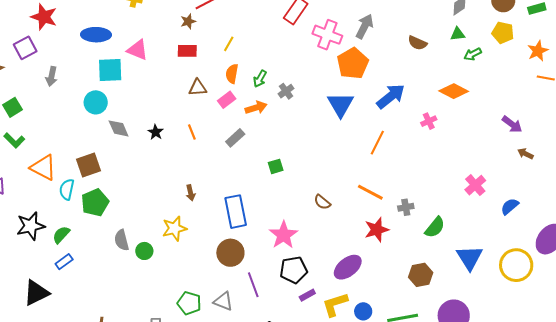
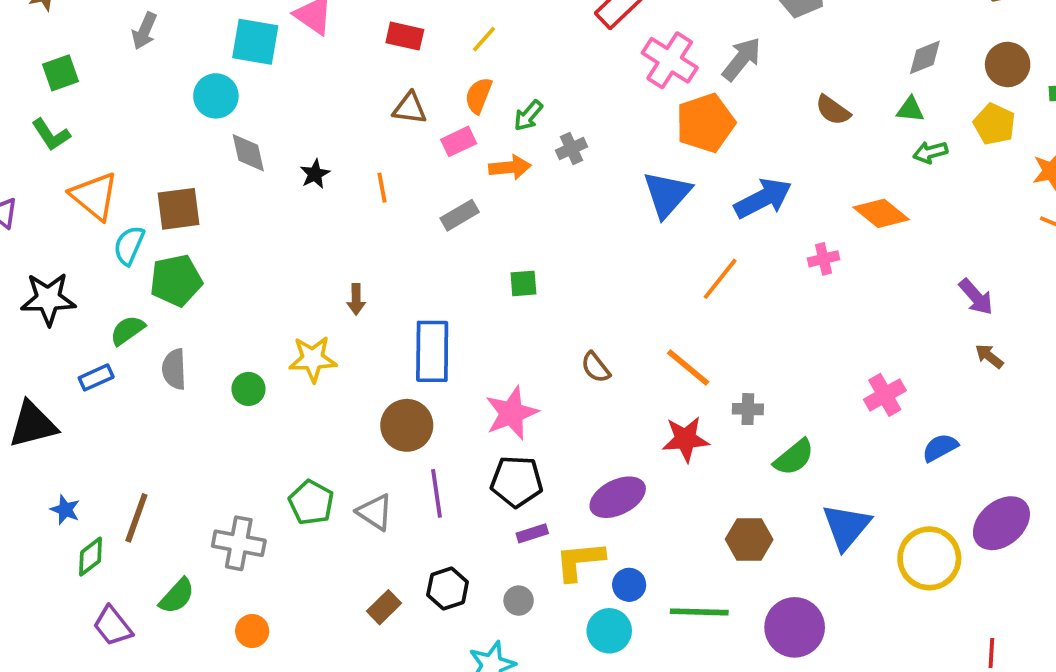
green semicircle: (61, 235) -> (127, 330), moved
gray semicircle: (122, 240) -> (174, 369), moved

